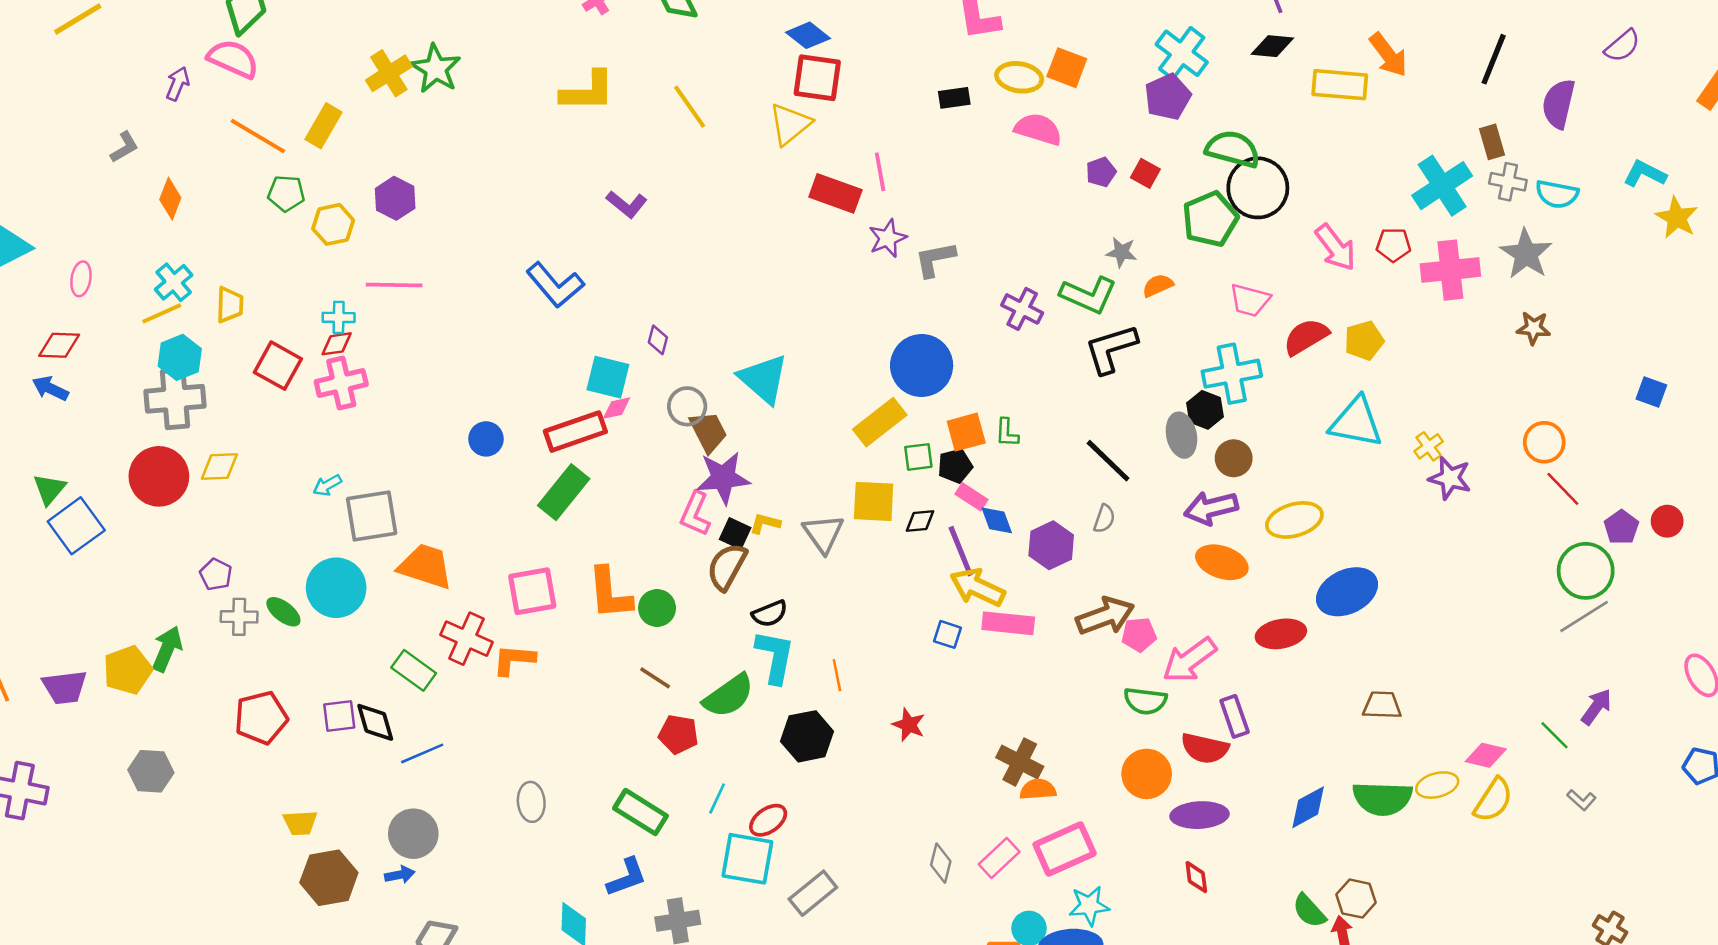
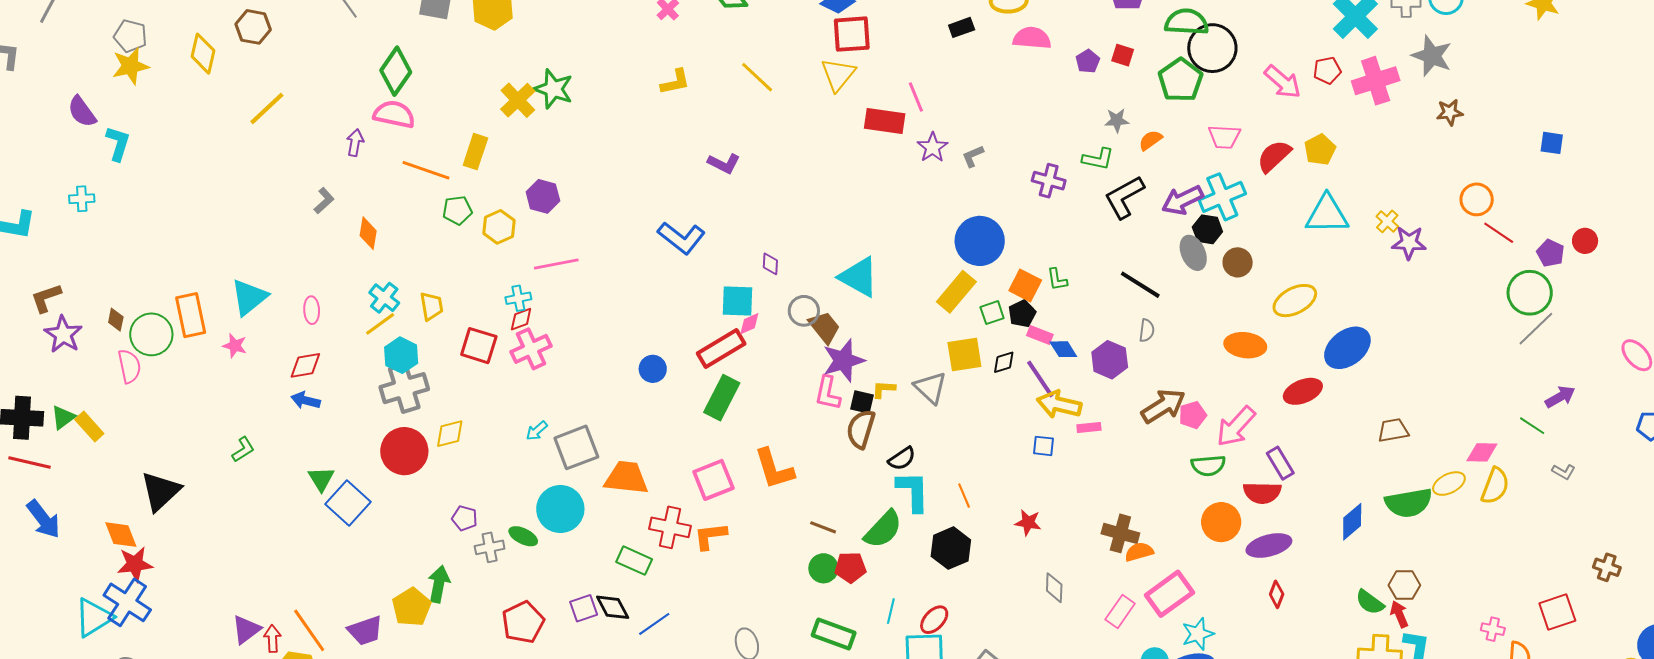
yellow L-shape: (588, 91) -> (675, 82), size x0.7
gray L-shape: (935, 259) -> (973, 156), size x0.7
green L-shape: (1088, 295) -> (1098, 159), size x0.7
orange square: (966, 432) -> (1025, 285), turned -36
purple arrow: (1211, 508) -> (1182, 200), moved
green circle: (657, 608) -> (823, 568), moved
pink rectangle: (1008, 623) -> (1089, 427), size x0.6
purple arrow: (1596, 707) -> (1560, 397), turned 36
gray diamond: (941, 863) -> (1054, 588), moved
red diamond: (1196, 877) -> (1277, 594), turned 40

